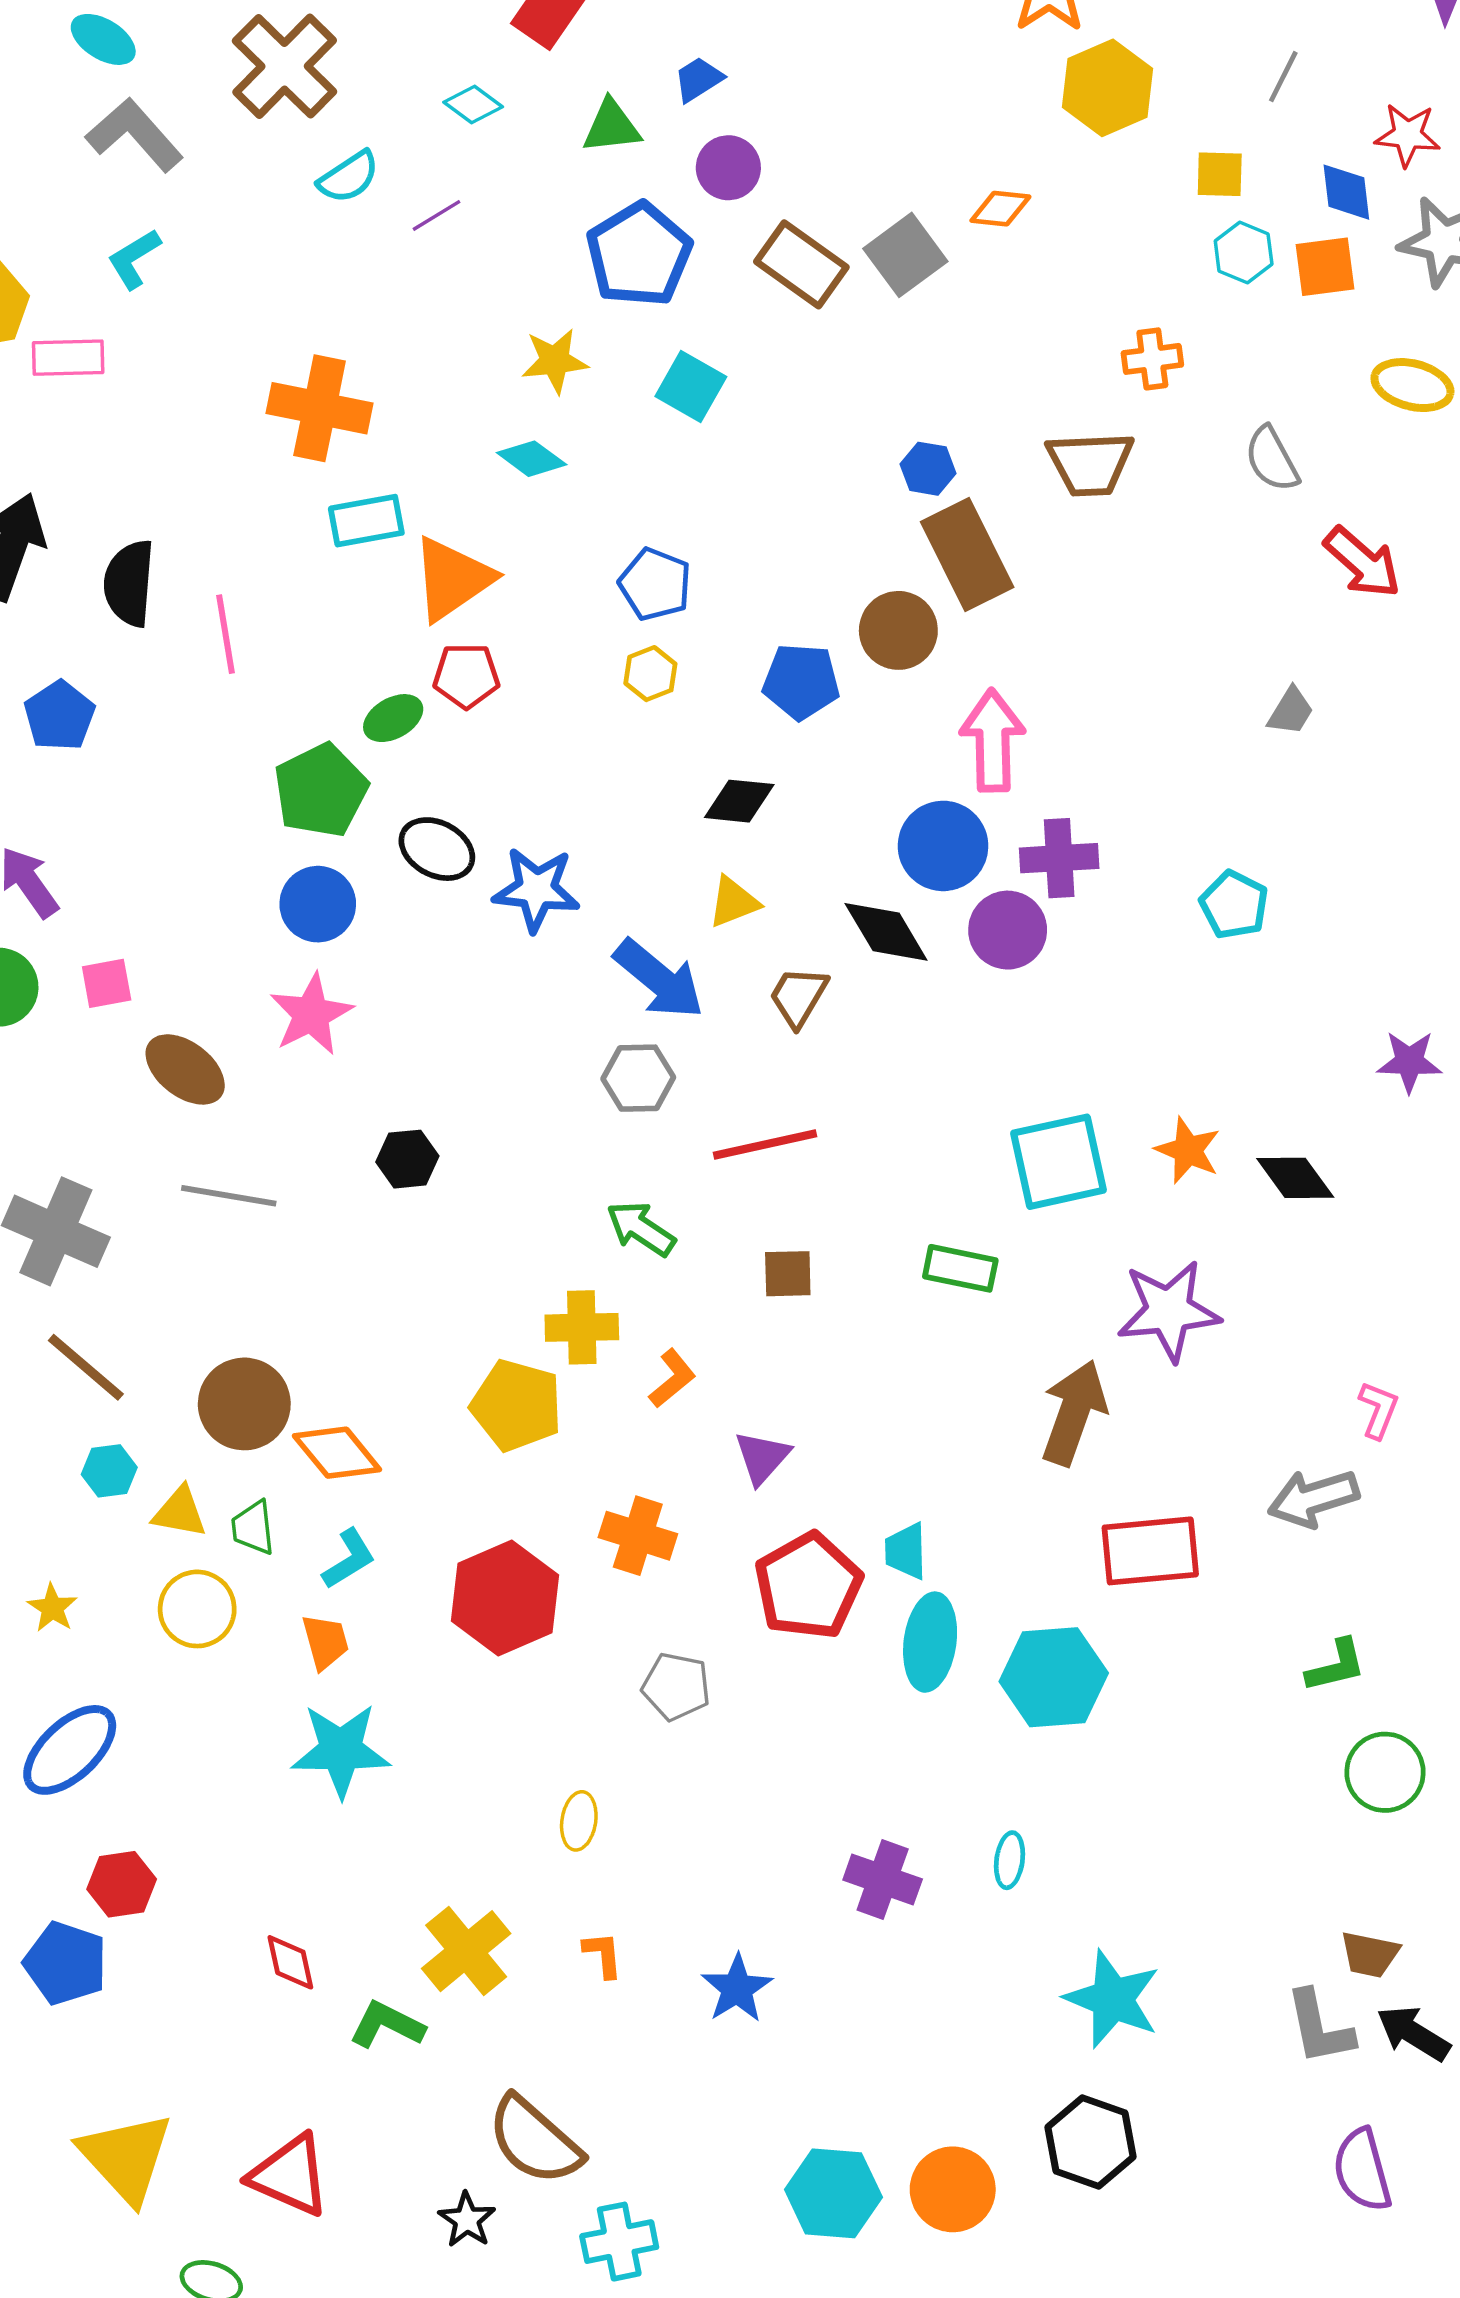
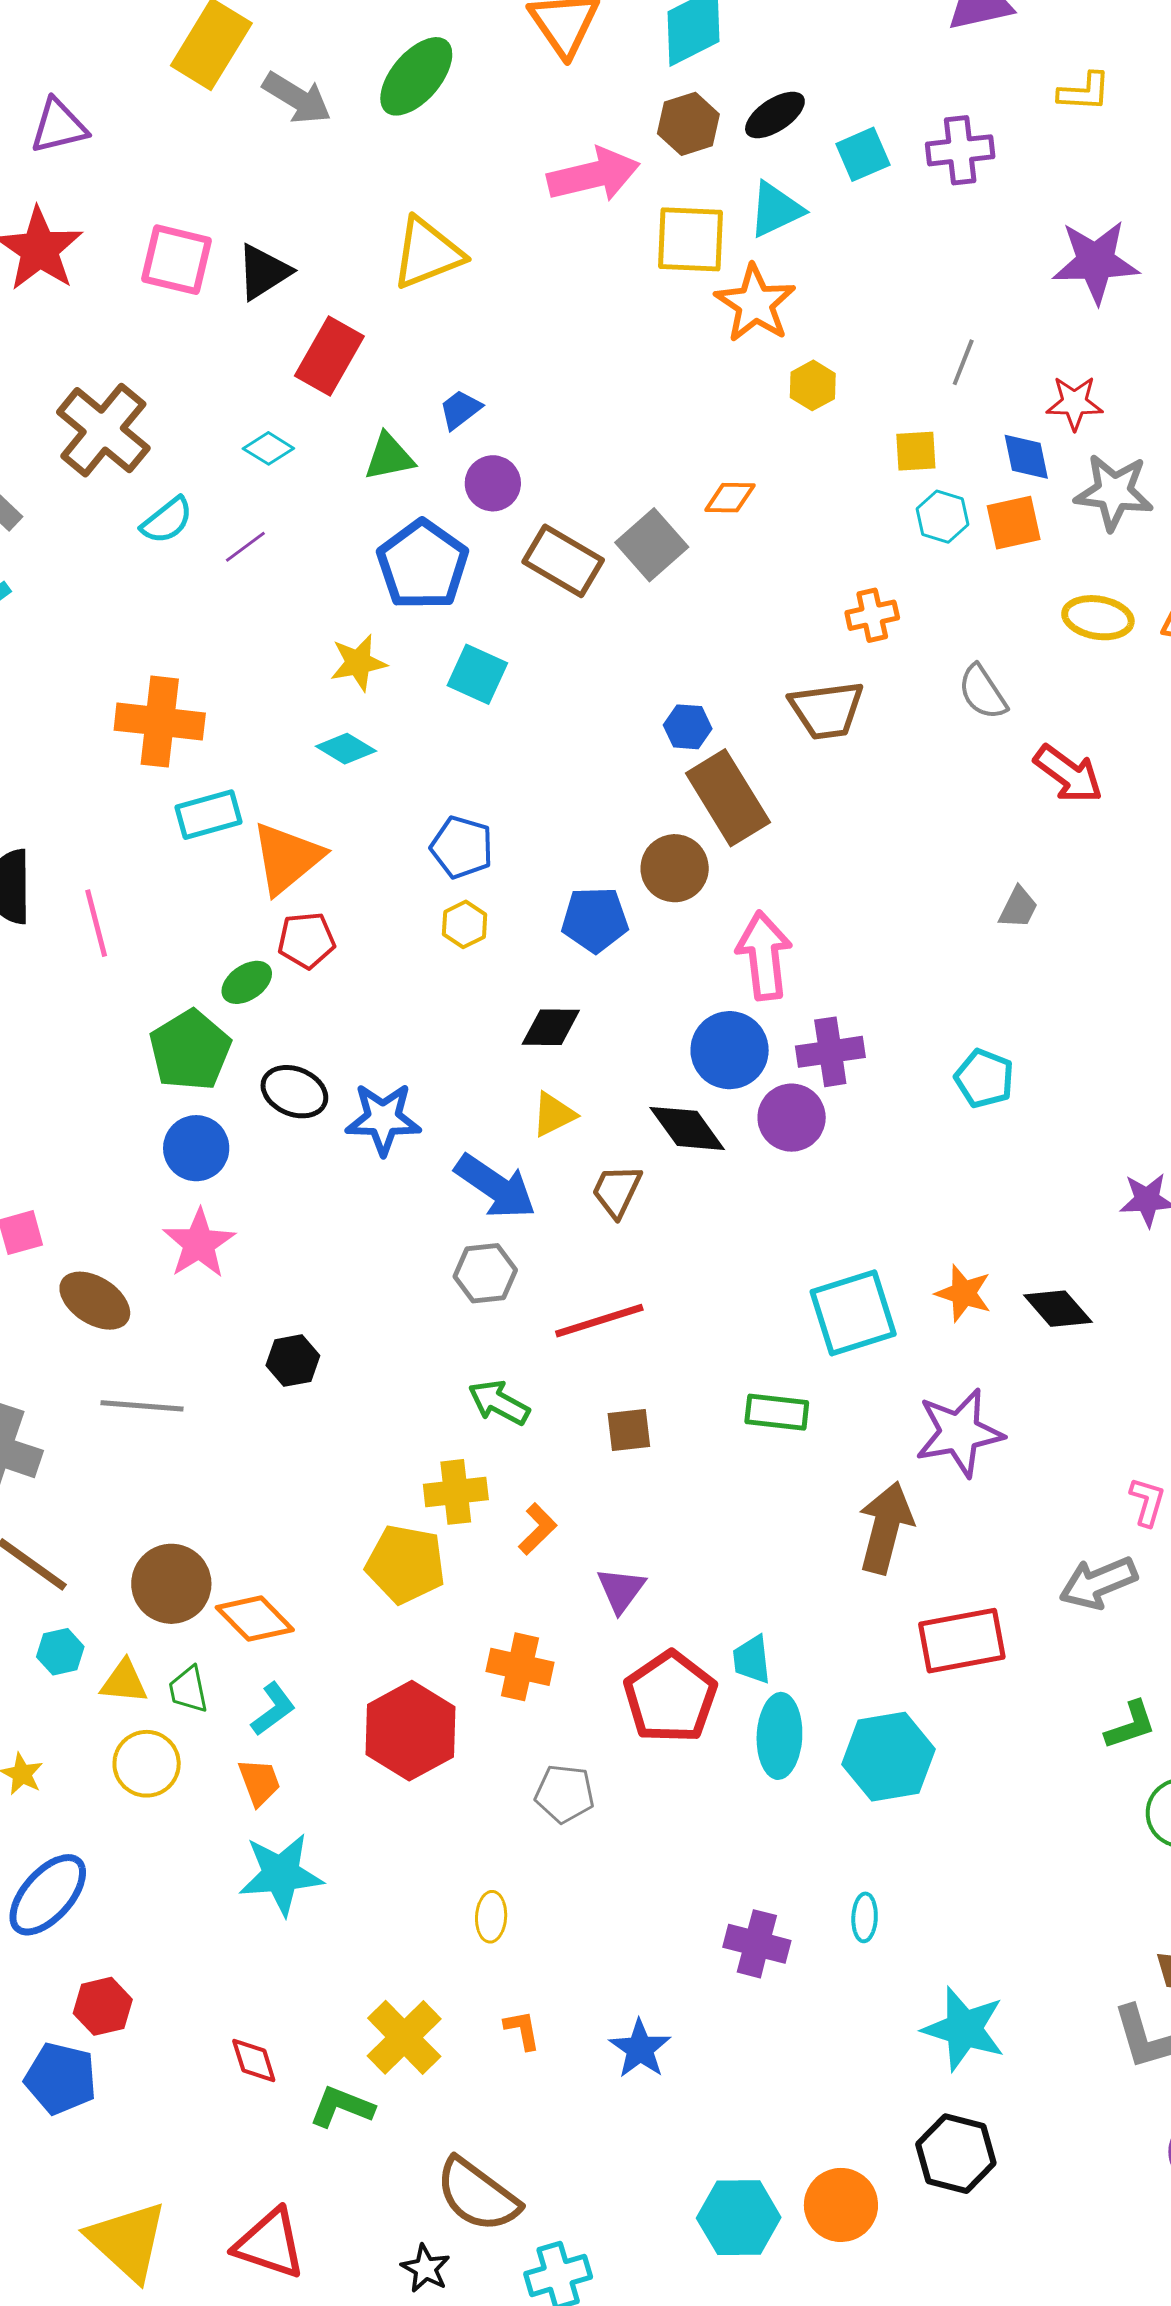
yellow hexagon: (1108, 88) -> (813, 385), size x0.6

